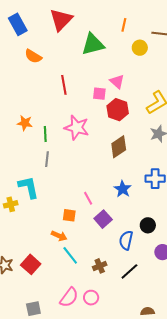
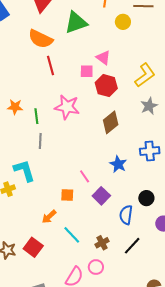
orange semicircle: (33, 56) -> (41, 39), moved, size x1.4
orange arrow: (59, 236) -> (49, 217), moved, turned 119
pink circle: (91, 298) -> (96, 267), moved

